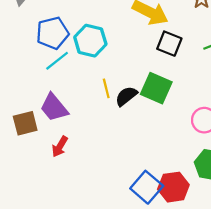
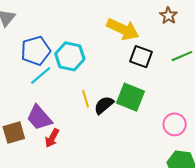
red arrow: (60, 146) -> (52, 138), moved

